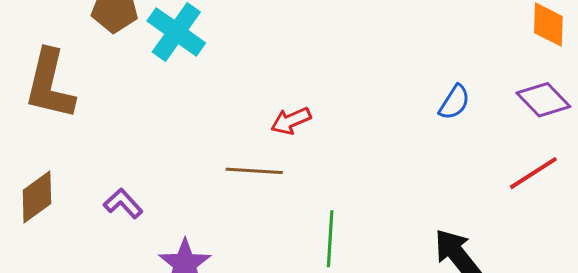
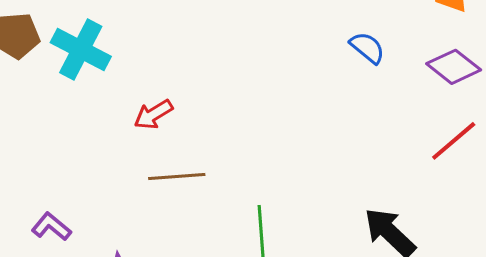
blue semicircle: (454, 102) -> (367, 48), moved, turned -75
red arrow: (291, 121) -> (153, 114), moved

